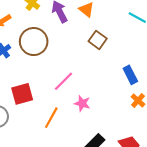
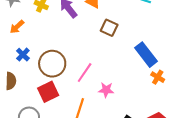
brown circle: (34, 42) -> (52, 64), moved
blue rectangle: (130, 75) -> (146, 55), size x1.4

